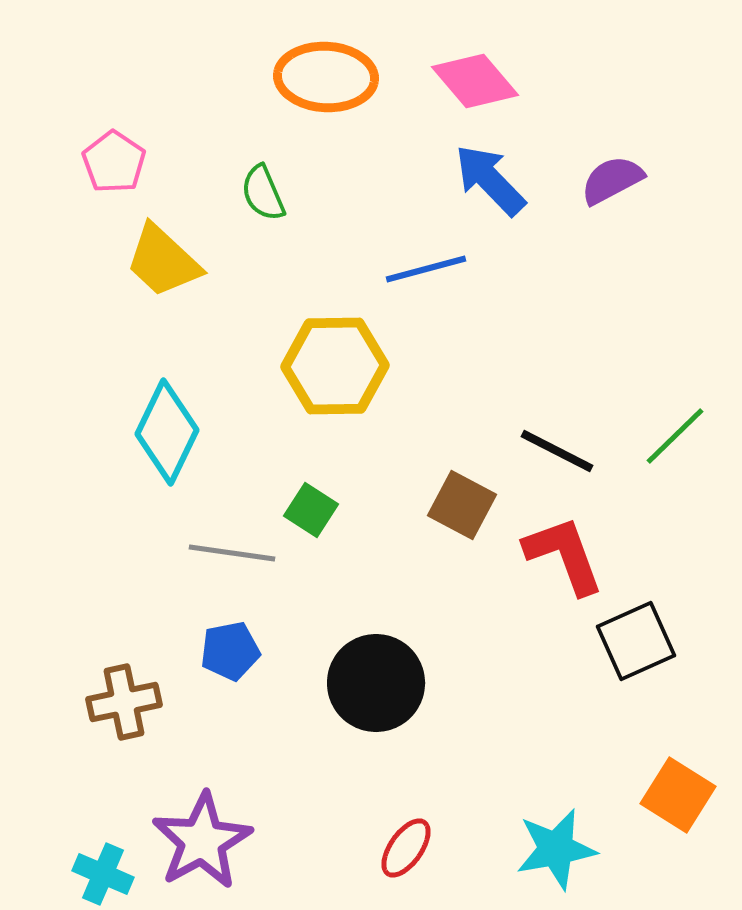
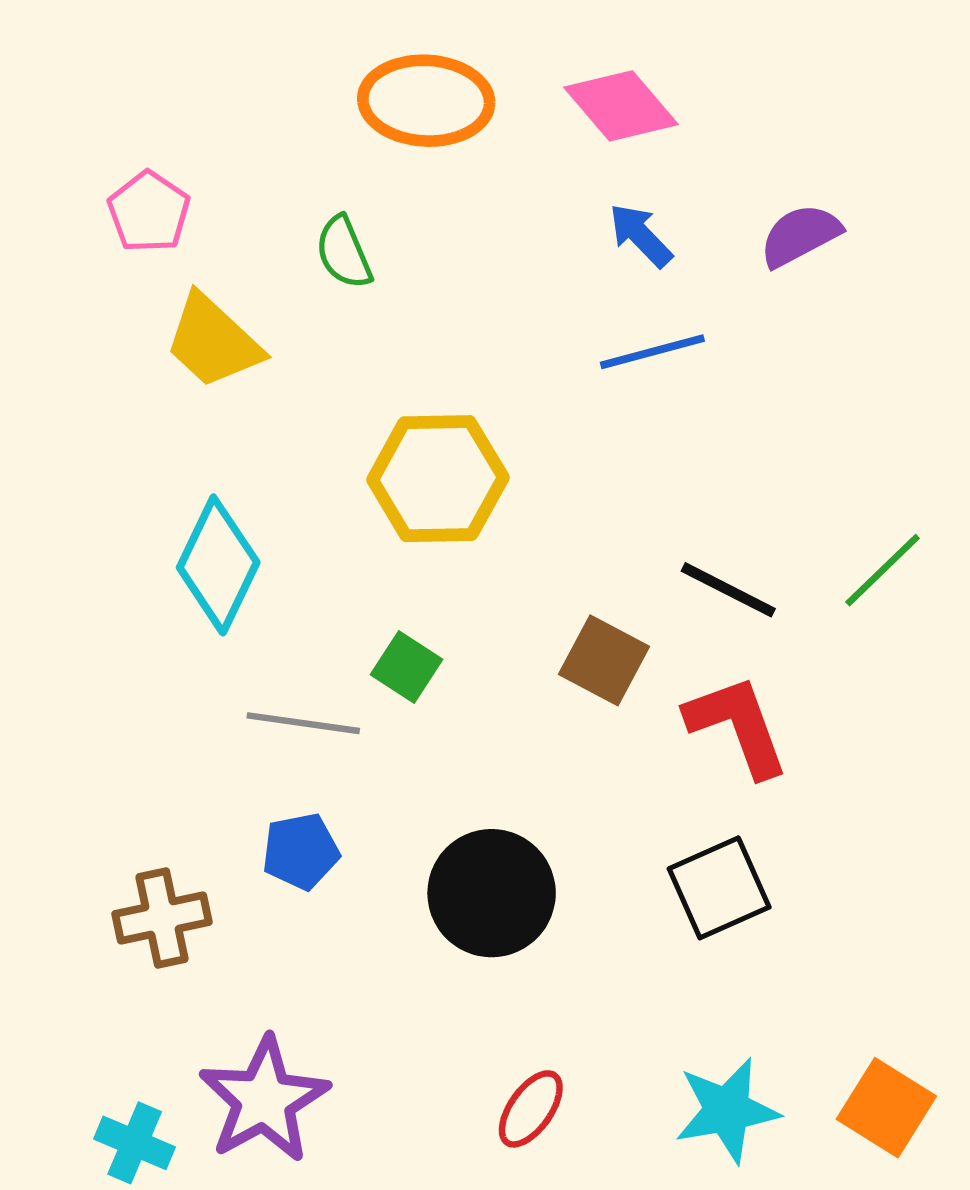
blue arrow: (490, 180) -> (641, 235), size x0.7
blue line: (426, 269) -> (652, 352), moved
black square: (636, 641) -> (719, 888), moved
orange square: (678, 795) -> (886, 1108), moved

